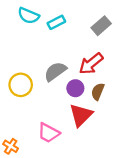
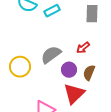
gray rectangle: (101, 26) -> (92, 14), turned -48
red arrow: (91, 64) -> (83, 48), size x0.6

